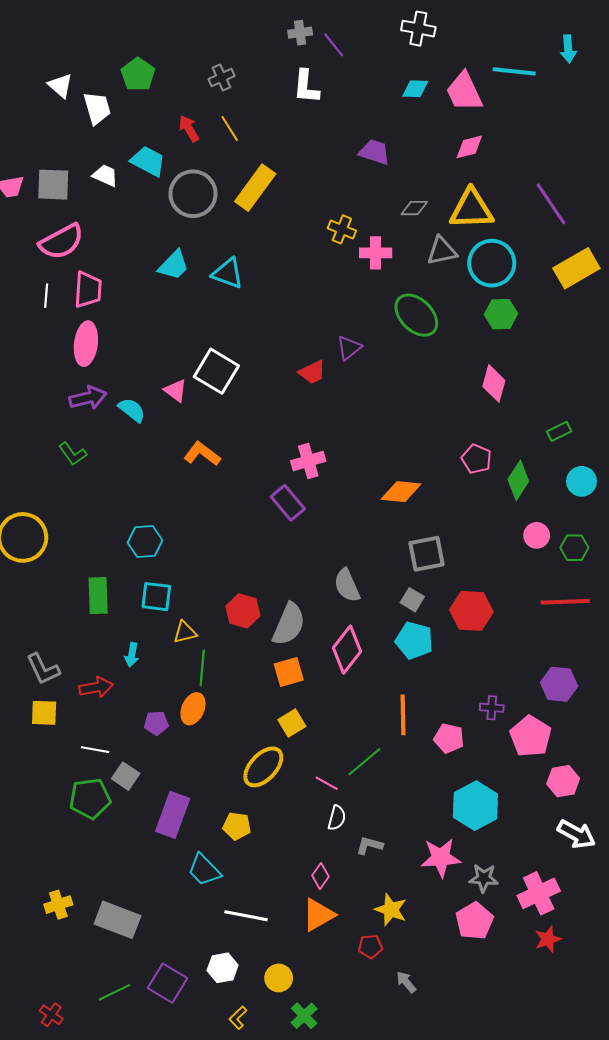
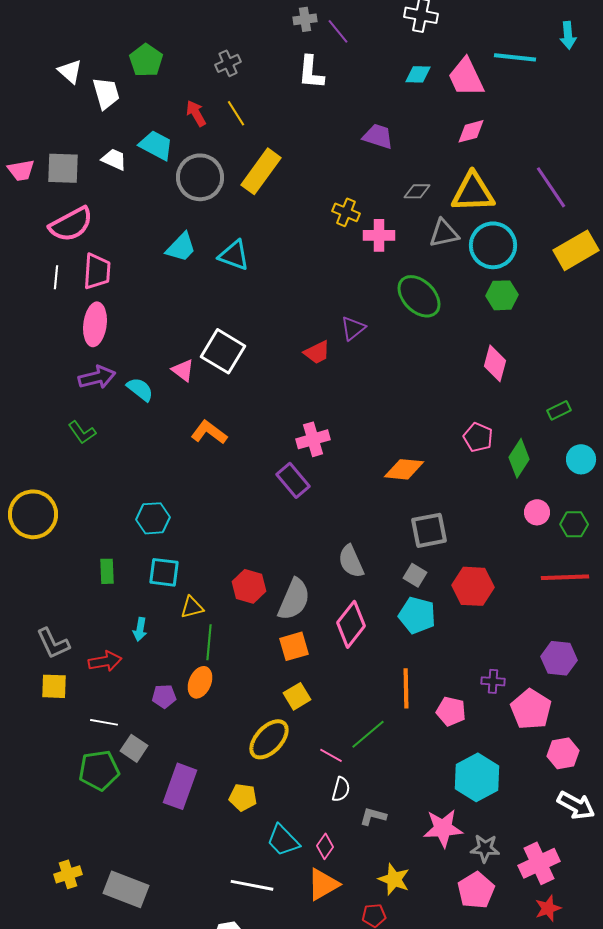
green rectangle: (98, 596) -> (107, 571), size x0.7
cyan trapezoid: (204, 870) -> (283, 840), moved

